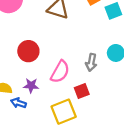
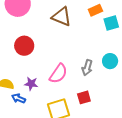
red circle: (28, 51) -> (24, 46), moved
red square: (82, 91) -> (84, 97), moved

